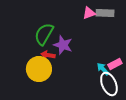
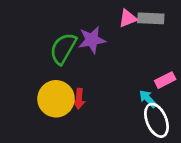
purple star: (63, 45) -> (92, 40), moved, turned -30
red arrow: (48, 55) -> (79, 99), moved, turned -96
pink rectangle: (115, 64) -> (165, 80), moved

